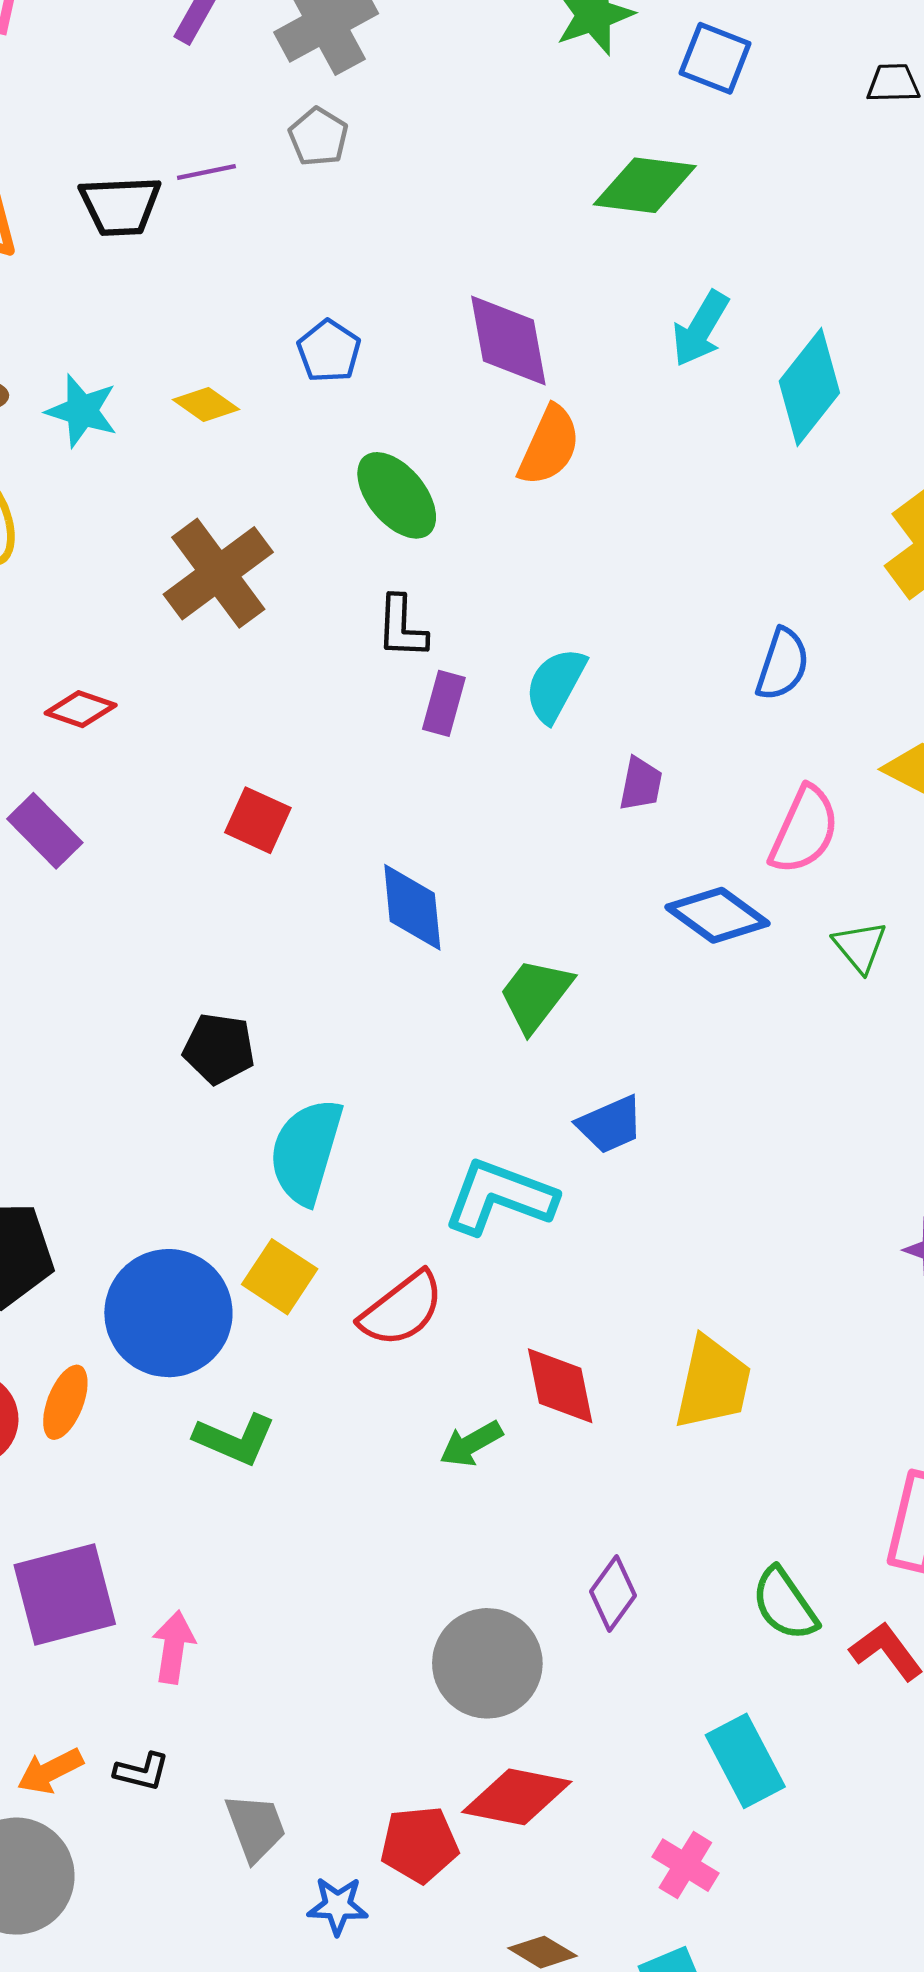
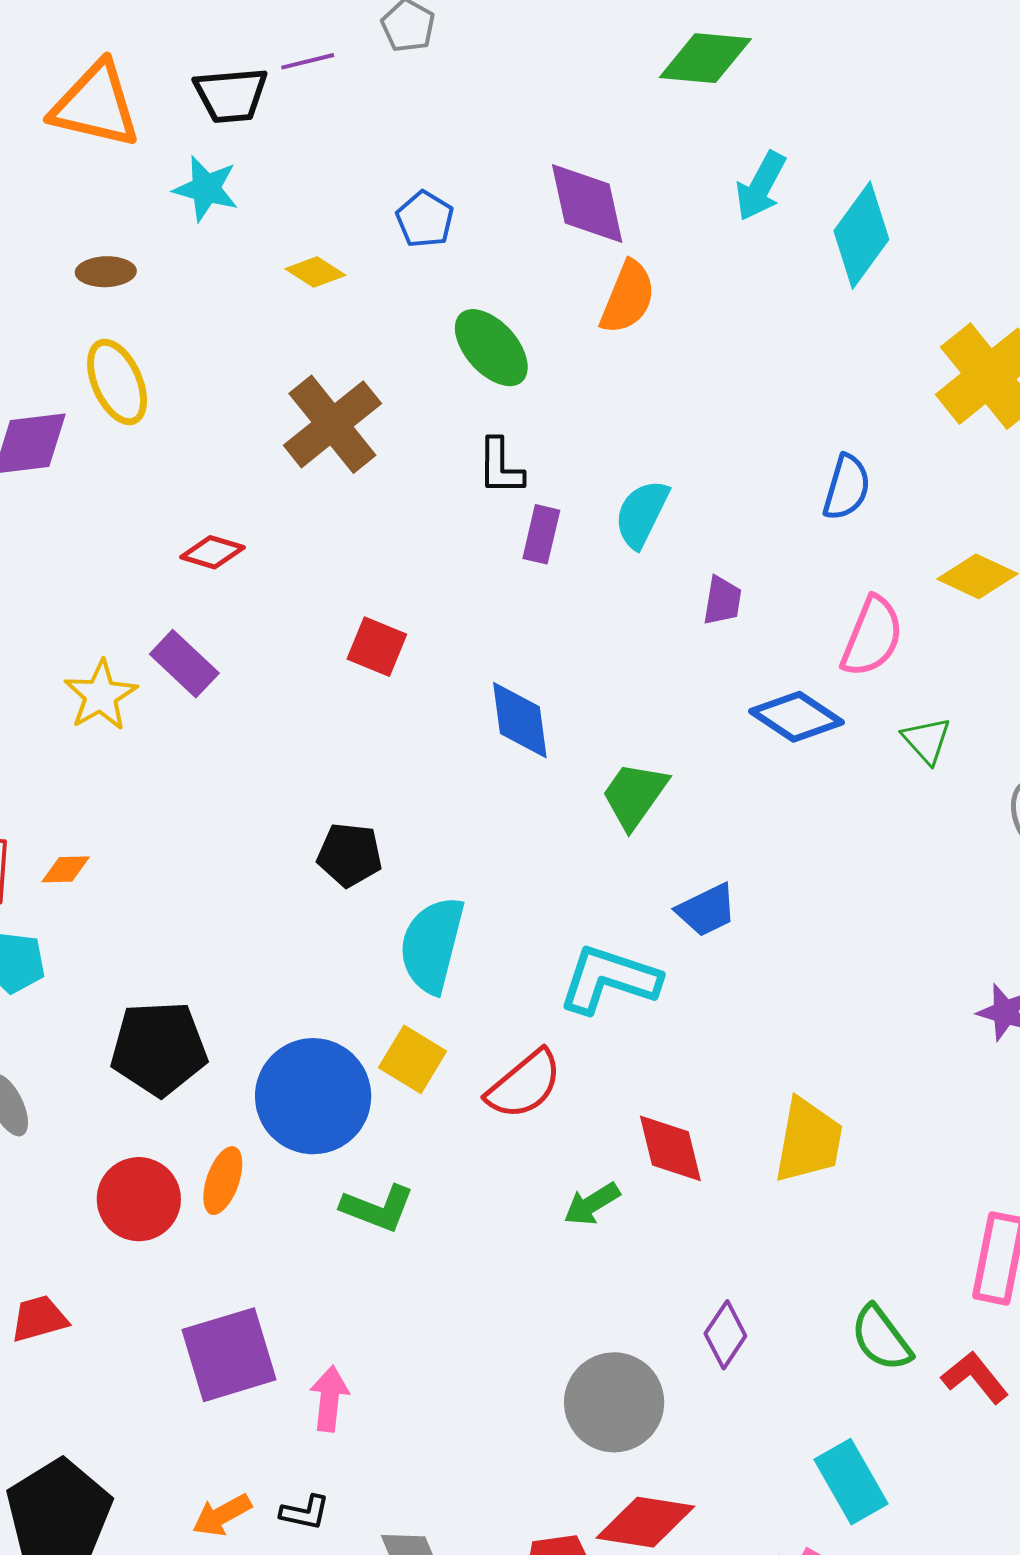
cyan star: (82, 411) -> (206, 189), moved

